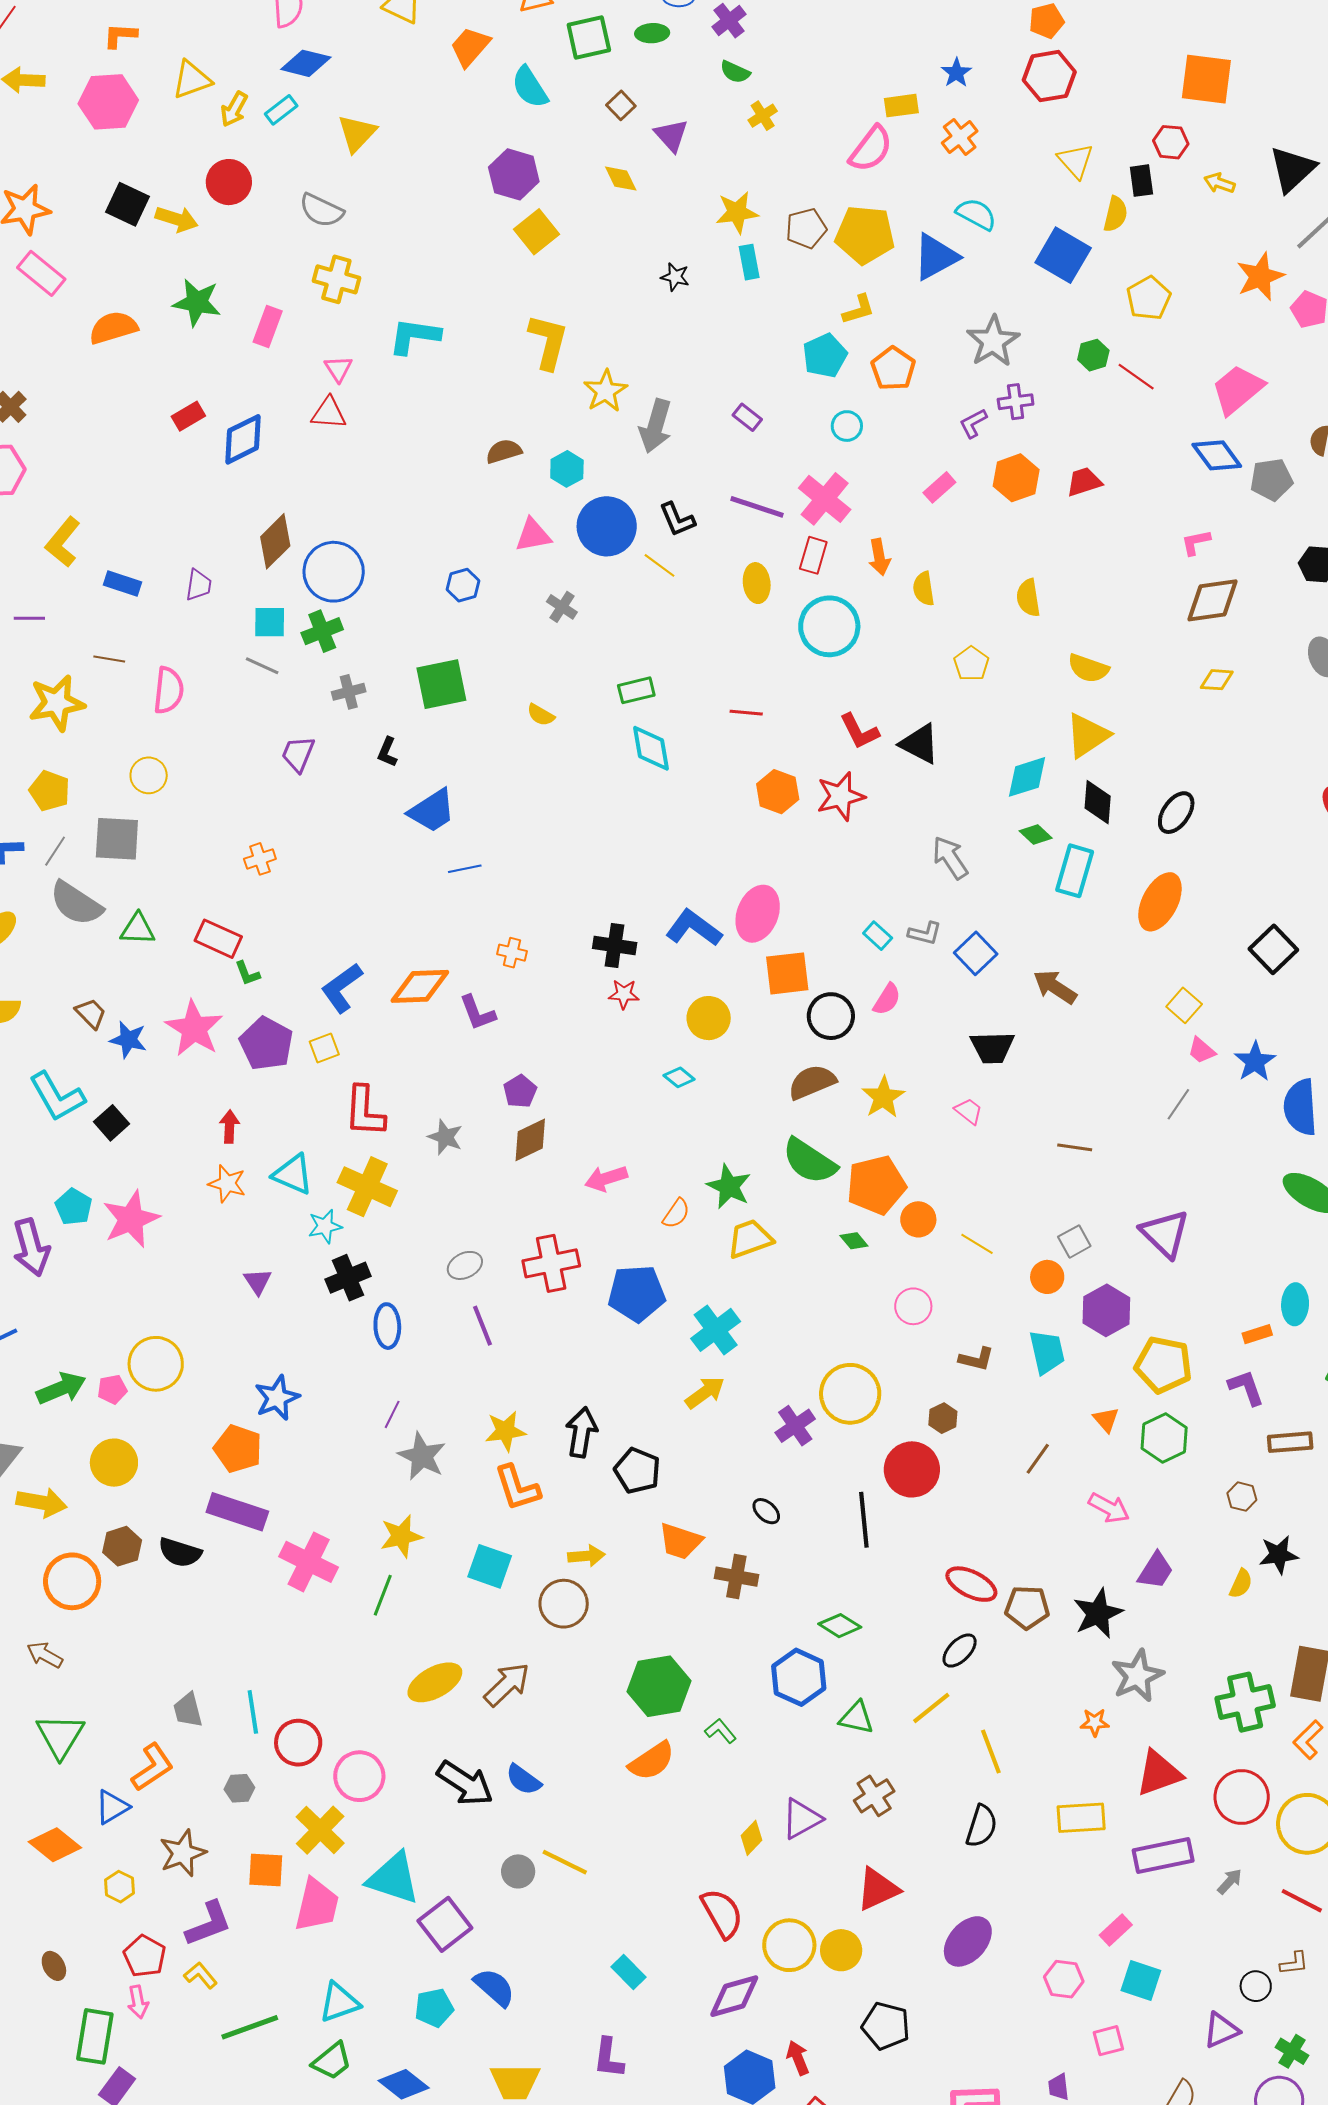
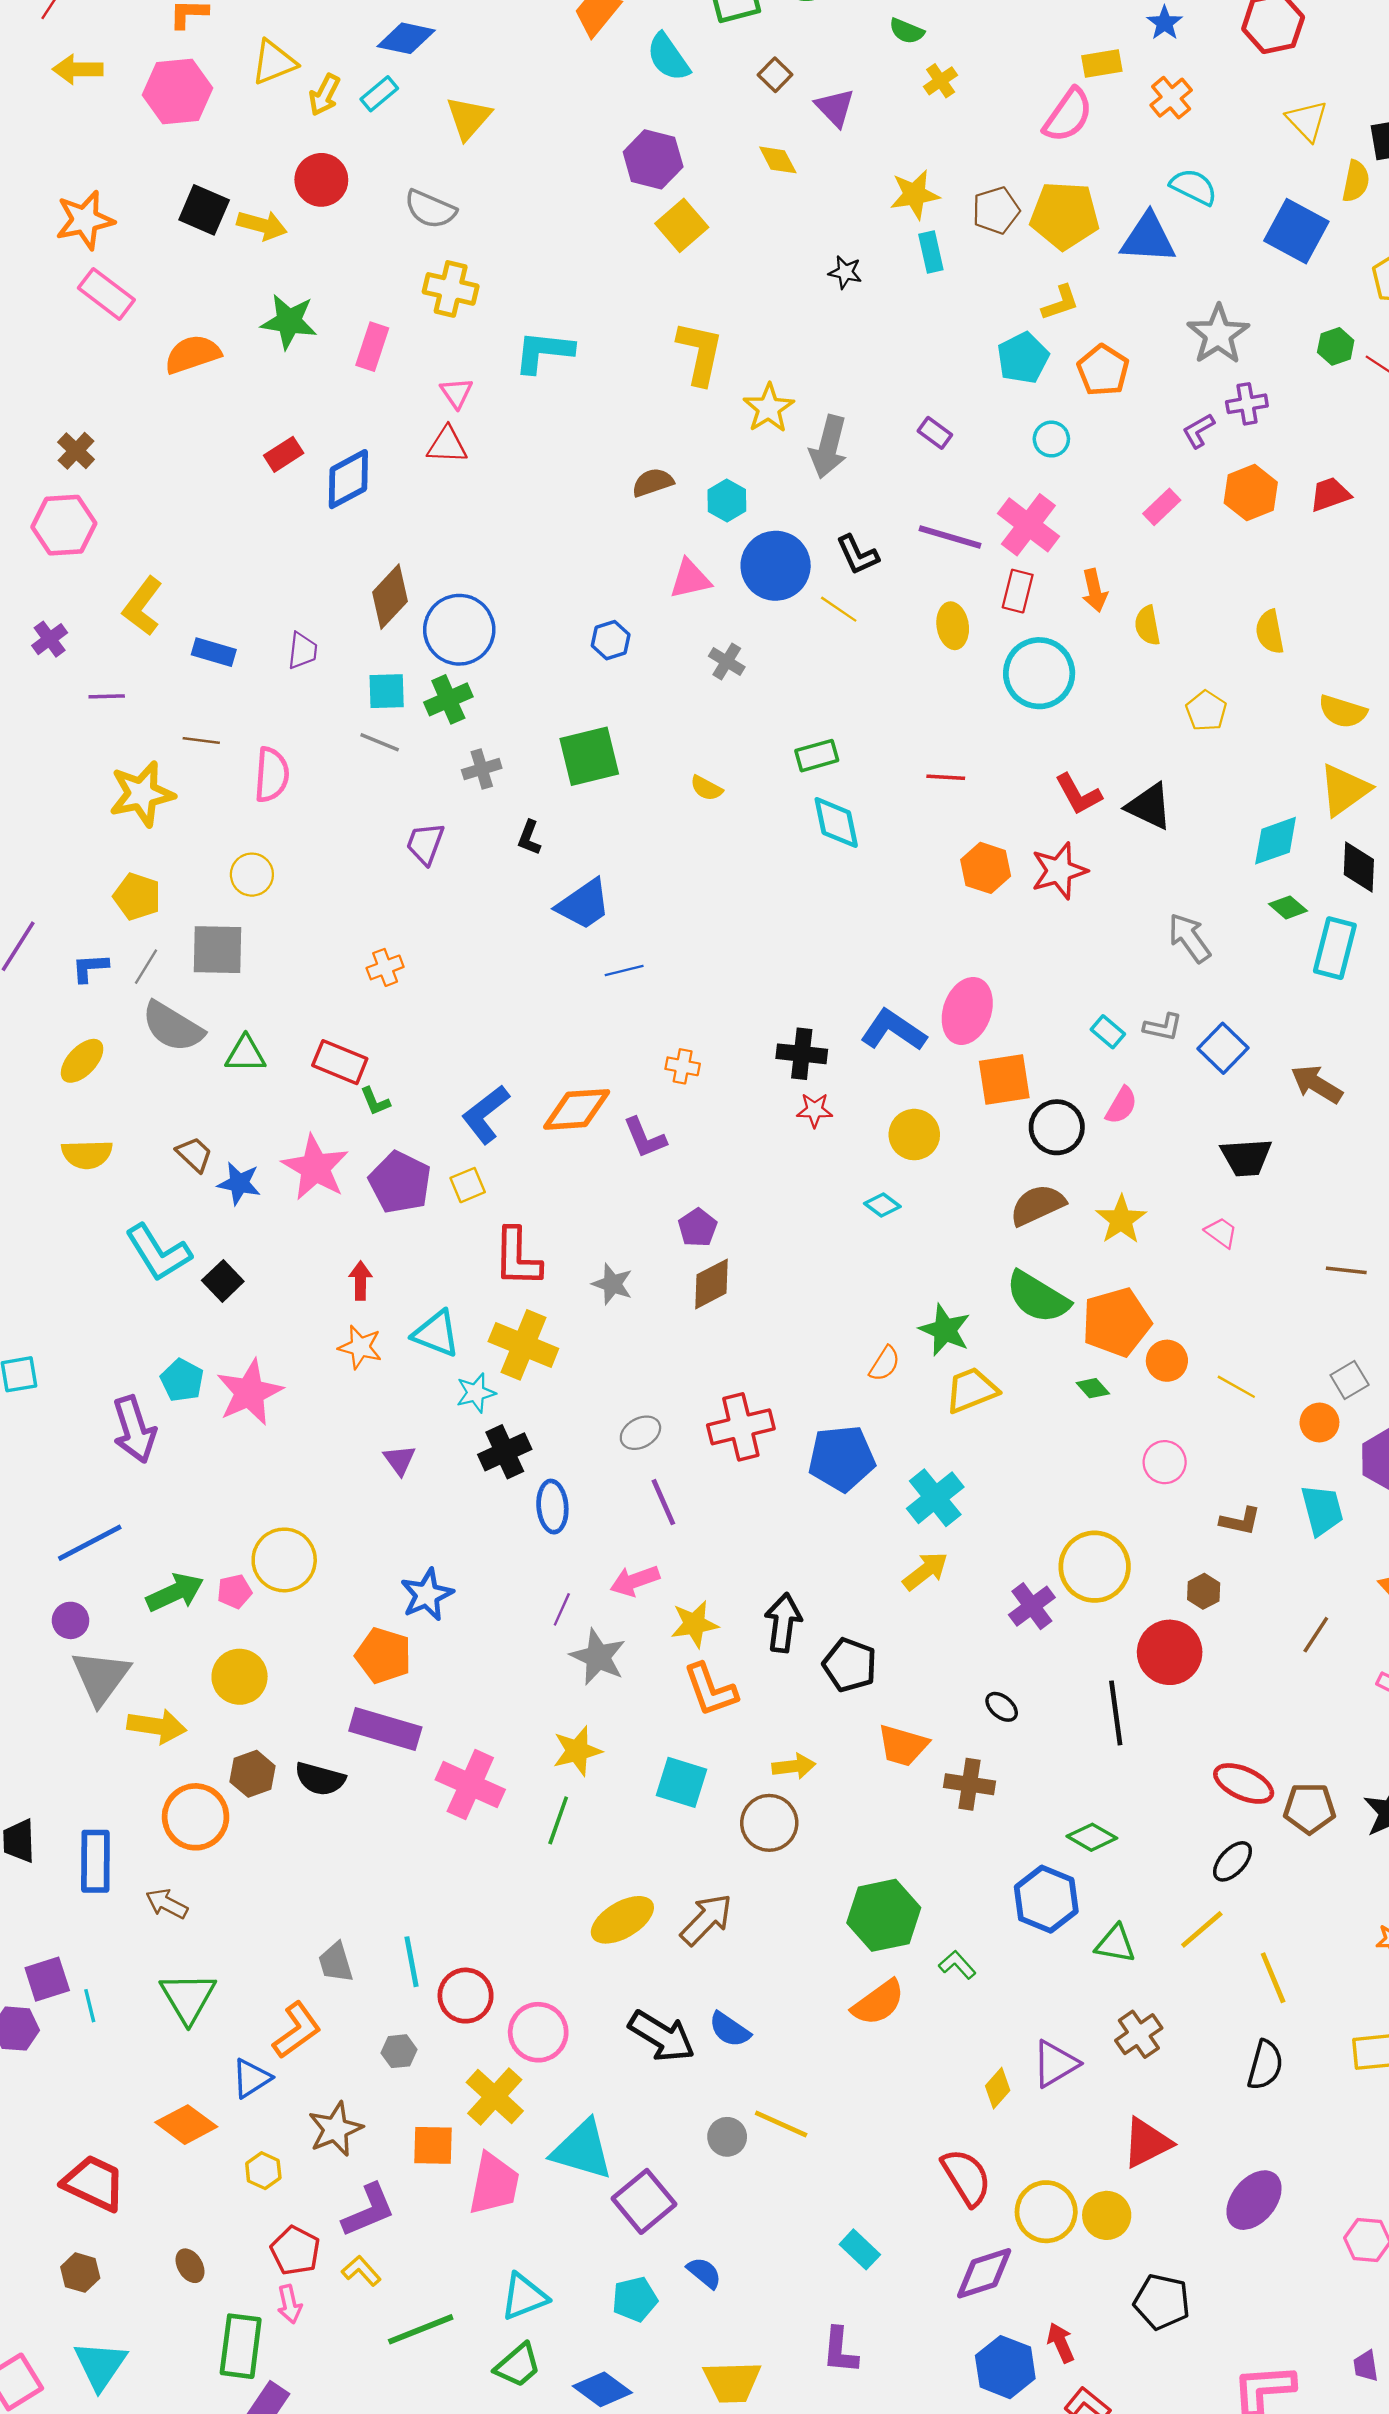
blue triangle: (936, 257) -> (1148, 238), turned 34
pink arrow: (606, 1178) -> (635, 1581), moved
blue semicircle: (494, 1987) -> (704, 2273), size x0.7

